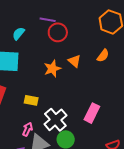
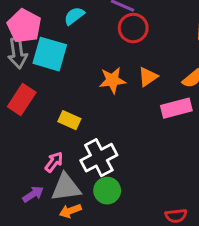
orange triangle: (74, 61) -> (148, 77), turned 32
pink rectangle: (92, 113) -> (176, 108), moved, turned 36

